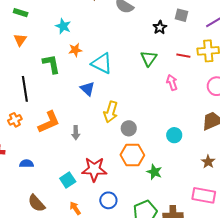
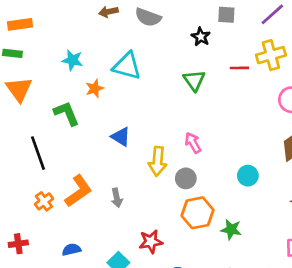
orange triangle: (20, 40) -> (19, 89), size x1.5
cyan triangle: (102, 63) -> (127, 66), moved
pink arrow: (172, 82) -> (193, 143), moved
orange cross: (15, 120) -> (44, 201), moved
blue semicircle: (26, 164) -> (71, 250), moved
red star: (94, 169) -> (151, 242), size x0.7

